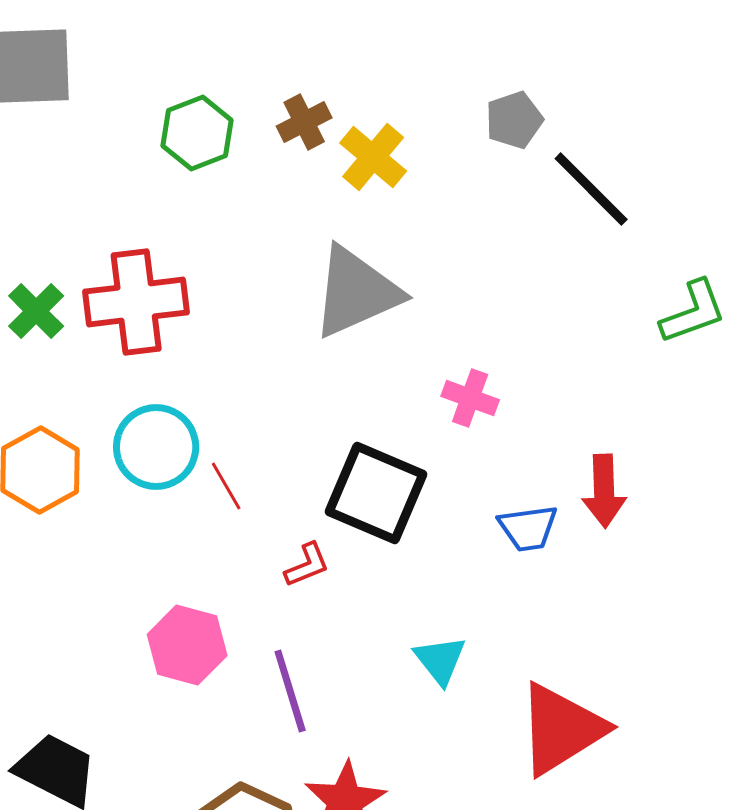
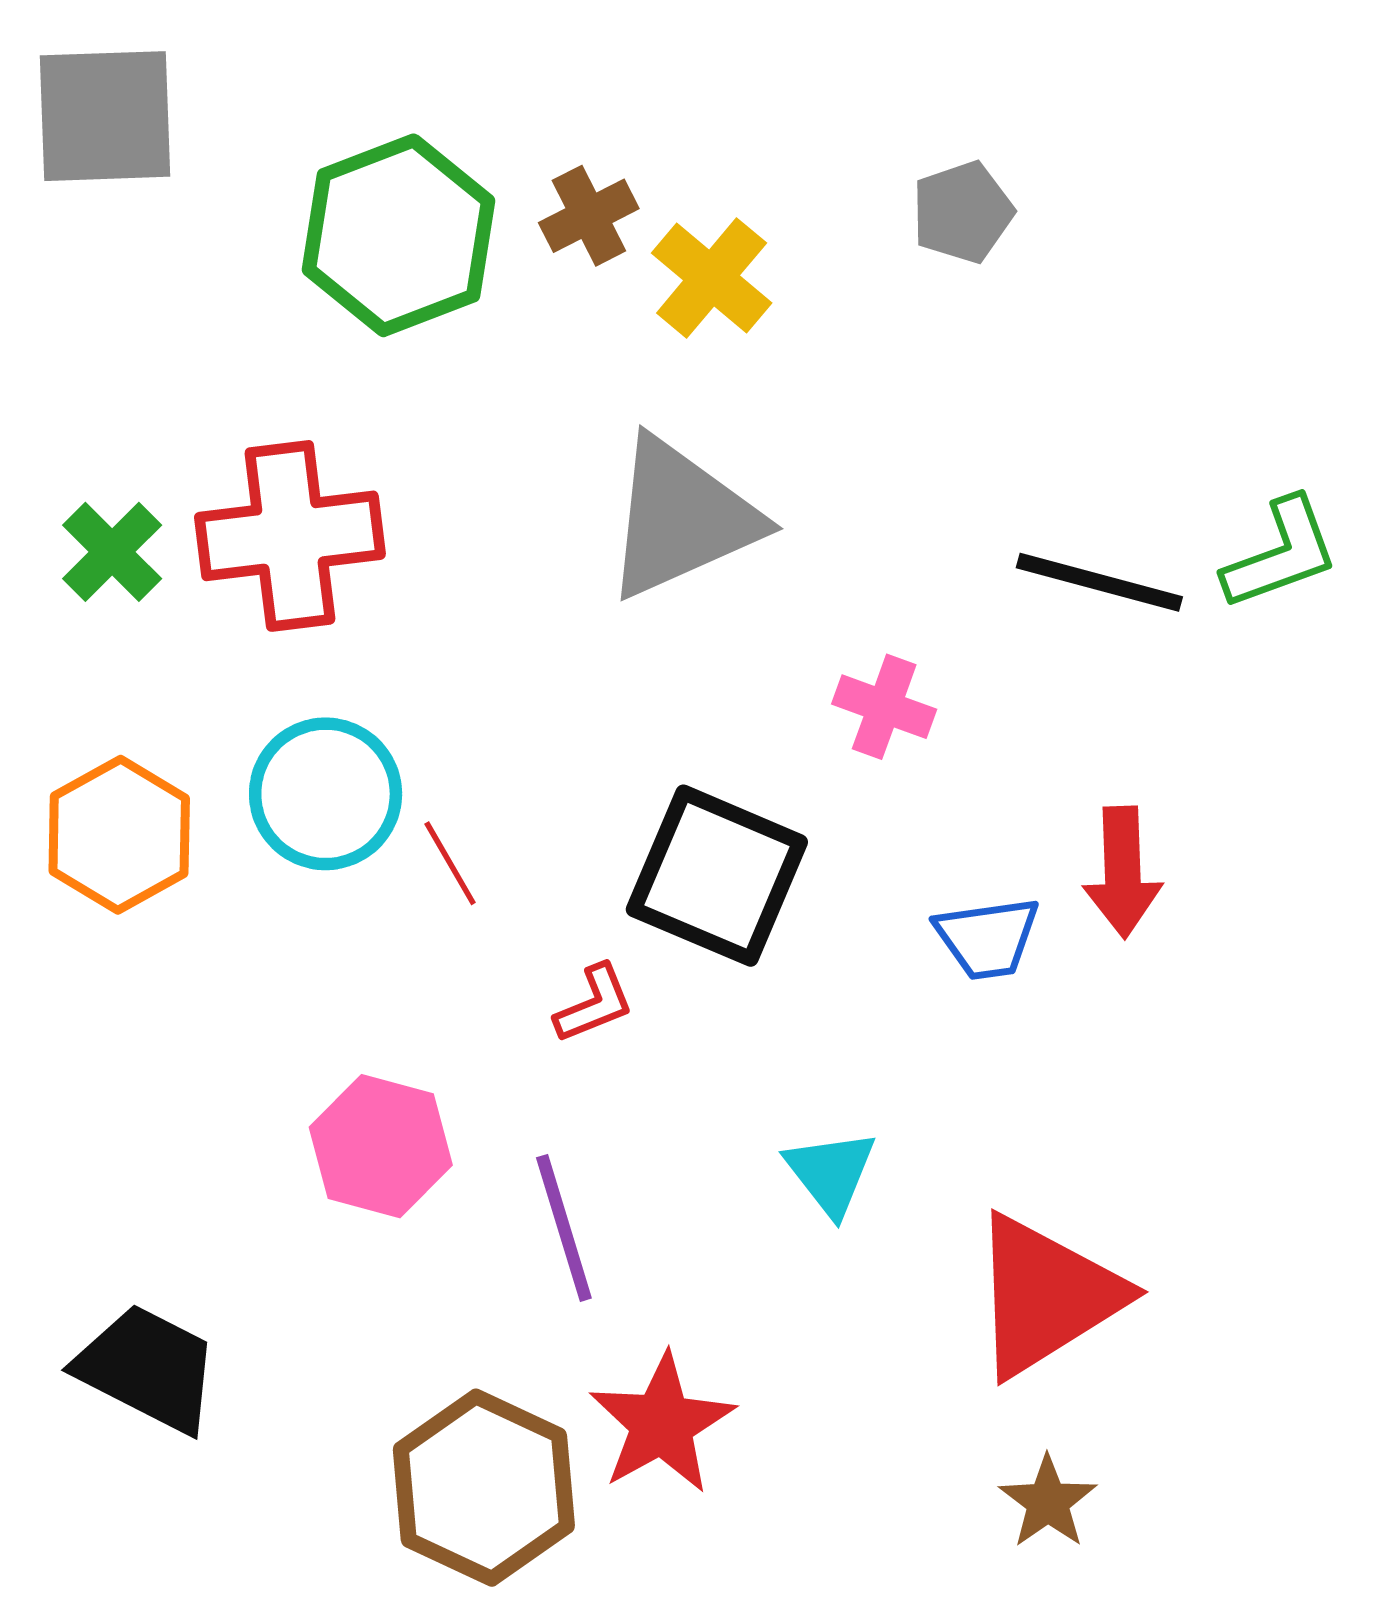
green hexagon: (197, 133) -> (398, 235), size x1.5
black line: (591, 189) -> (1099, 582), moved, turned -30

